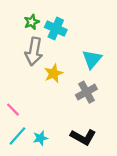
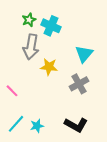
yellow star: (54, 73) -> (49, 67), turned 30
pink line: (13, 110) -> (12, 91), moved

